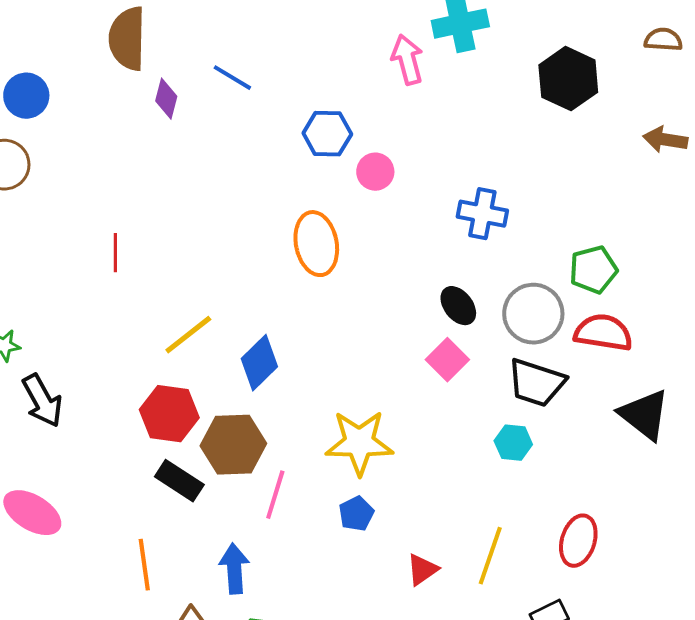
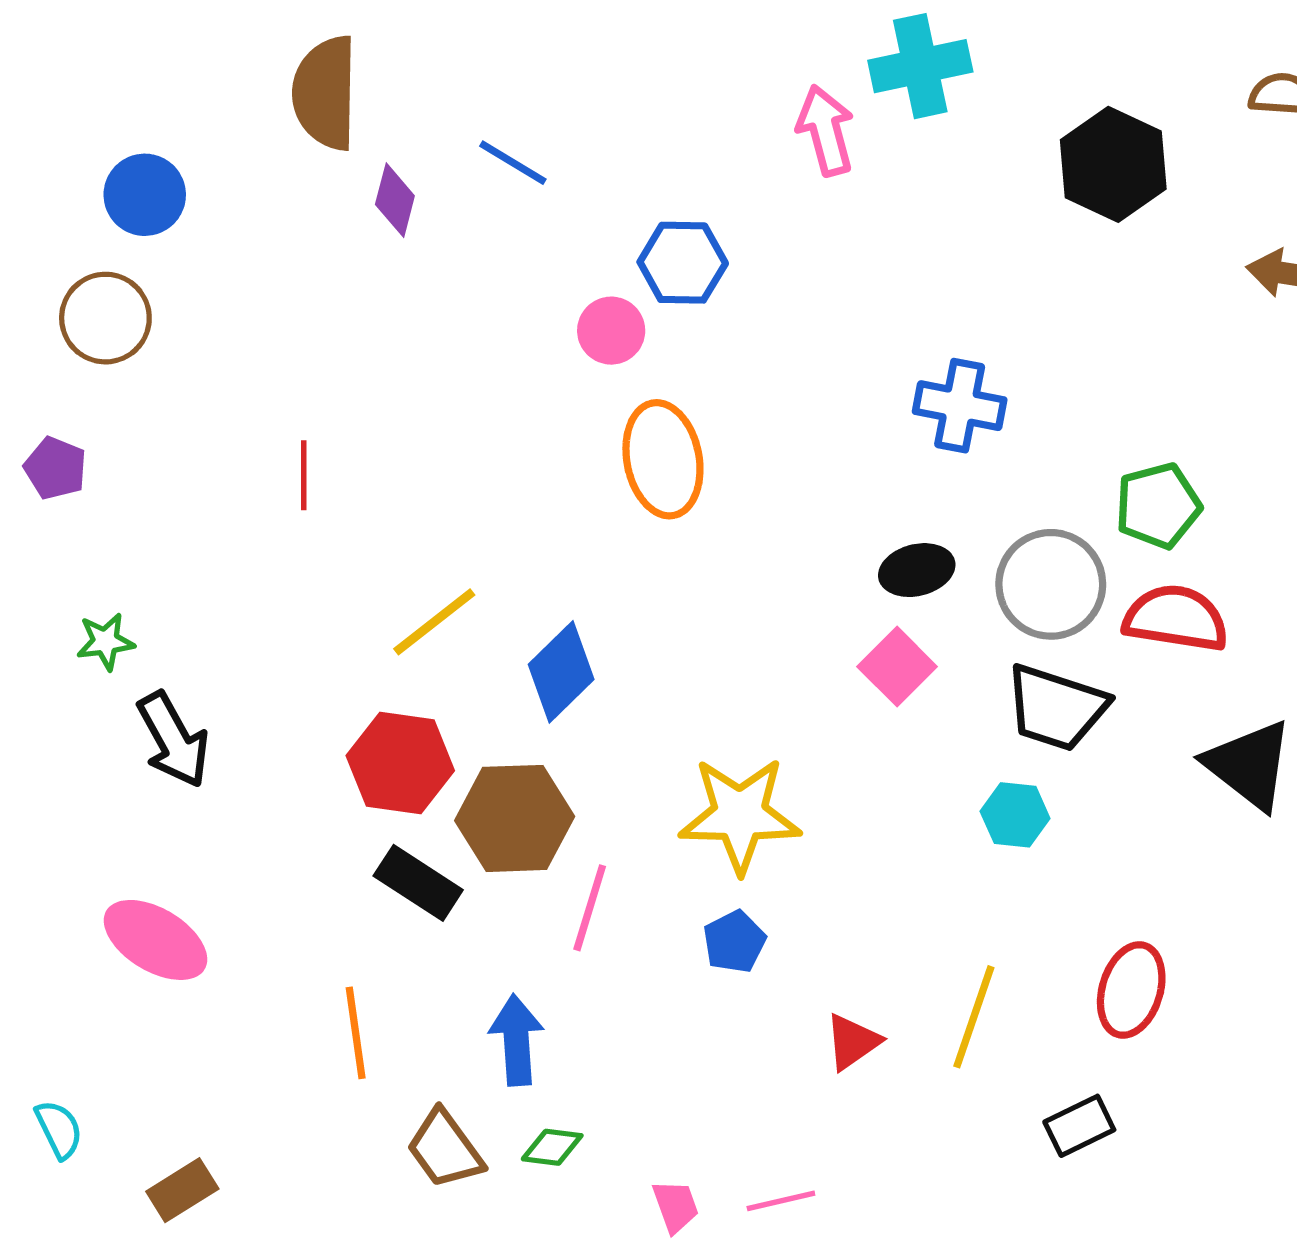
pink circle: (375, 172) -> (611, 331), moved
black ellipse: (458, 306) -> (917, 570), turned -66

